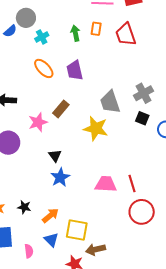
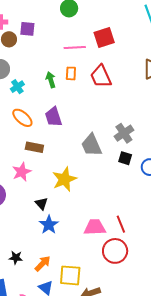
brown rectangle: (61, 109) -> (34, 147), moved, turned 66
yellow star: (96, 128) -> (64, 179), moved, turned -30
red circle: (142, 212) -> (115, 251), moved

